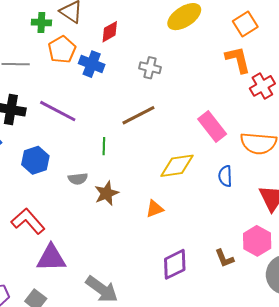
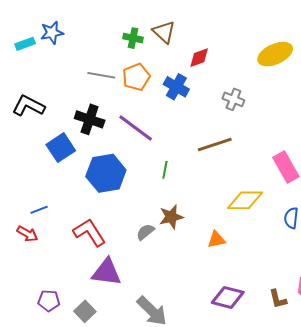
orange pentagon: (62, 50) -> (136, 77), moved
green line: (104, 146) -> (165, 170), moved
blue hexagon: (35, 160) -> (106, 173), size x1.4
gray semicircle: (78, 179) -> (145, 232), moved, turned 138
purple diamond: (175, 264) -> (228, 297), turned 32

